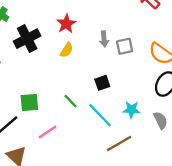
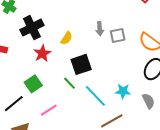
red star: (66, 24) -> (42, 53), moved
black square: (102, 83) -> (81, 64), moved, size x1.5
green square: (29, 102) -> (33, 84), turned -30

